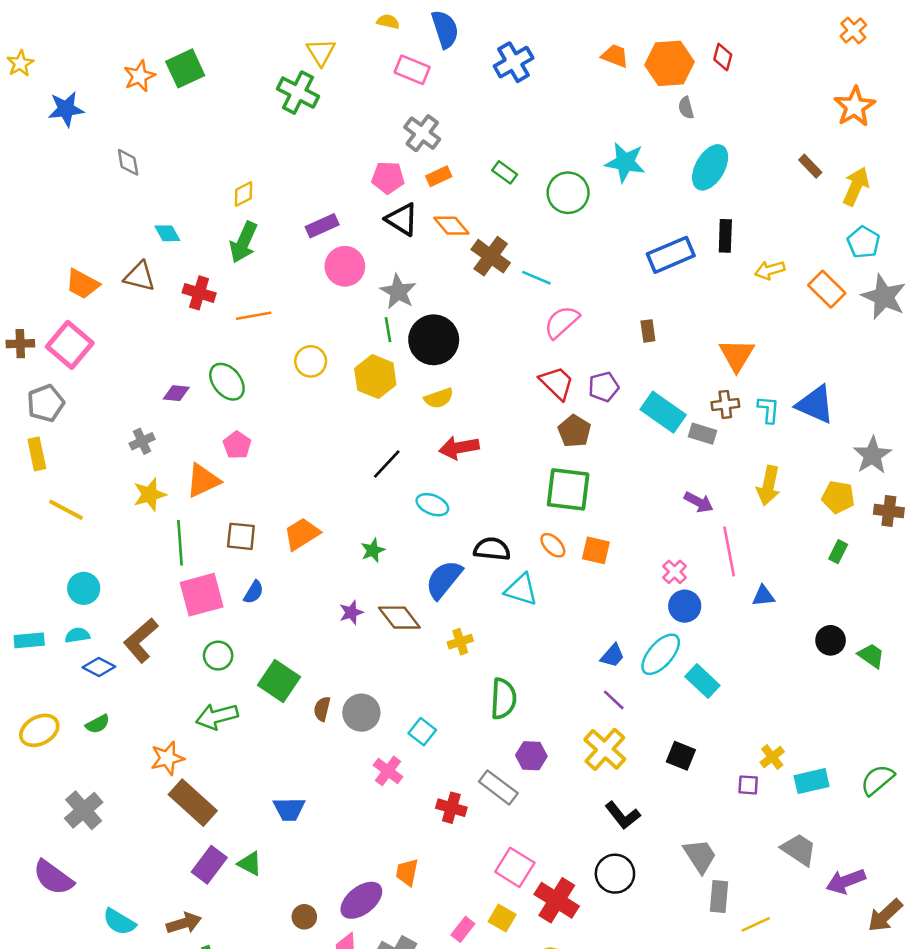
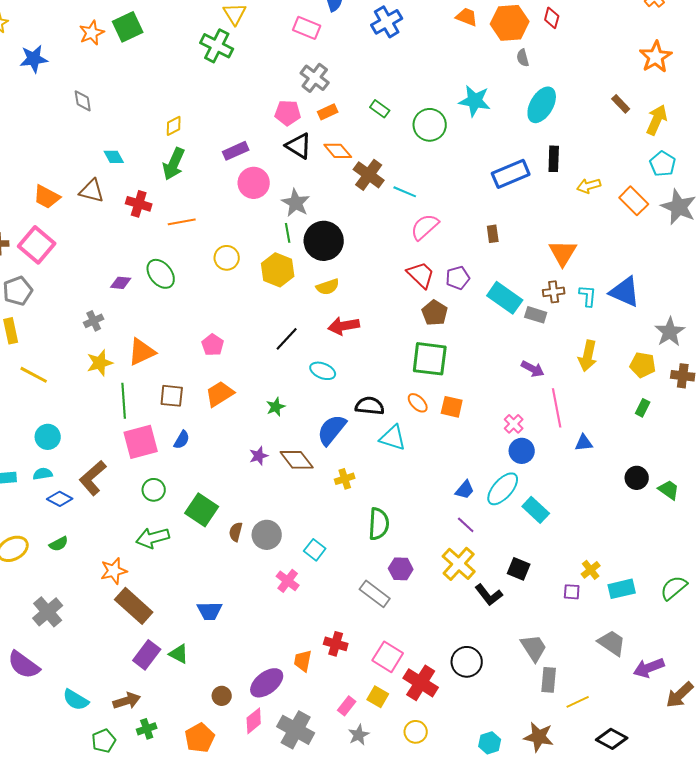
pink pentagon: (237, 445) -> (213, 345), moved
red cross: (451, 808) -> (336, 644), moved
black L-shape: (623, 815) -> (489, 595), moved

